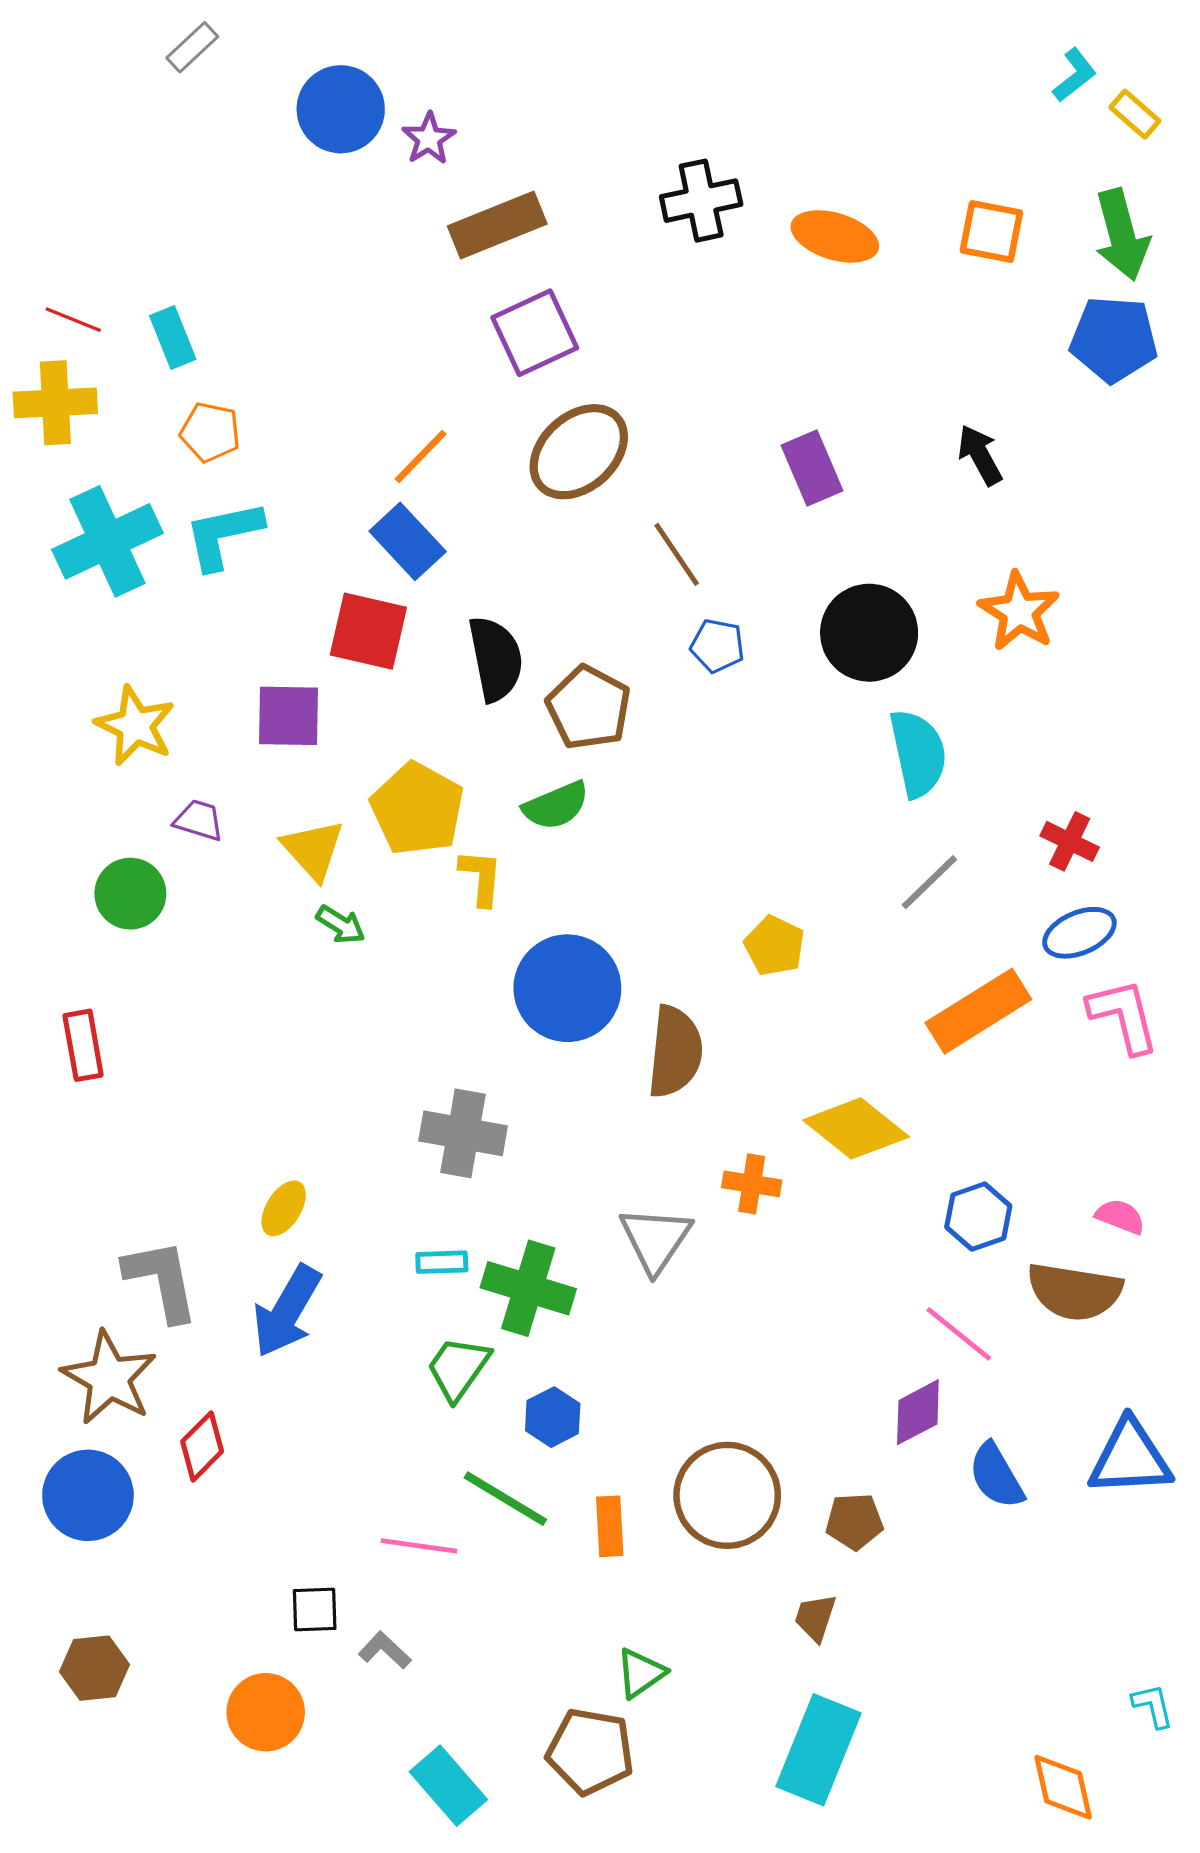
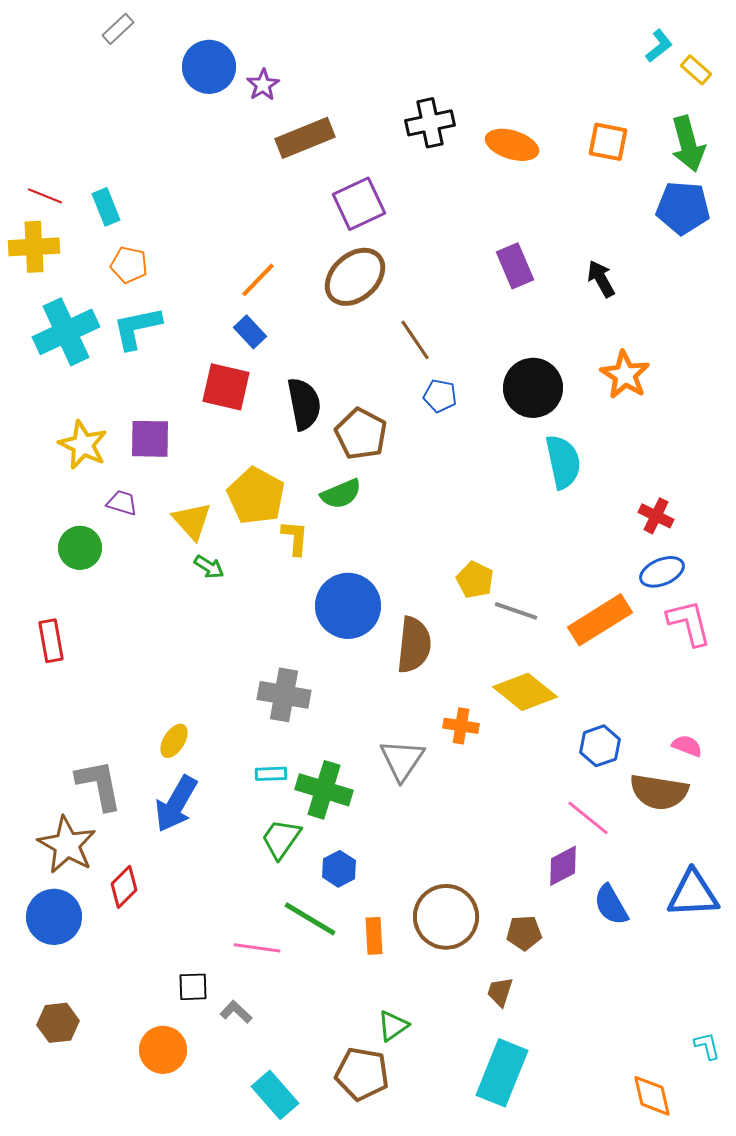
purple square: (535, 333) -> (359, 204), moved
purple rectangle: (812, 468) -> (515, 266), moved
blue rectangle: (408, 541) -> (250, 332), size x0.7
purple square: (289, 716) -> (150, 439), moved
gray line: (929, 882) -> (516, 611), moved, turned 63

